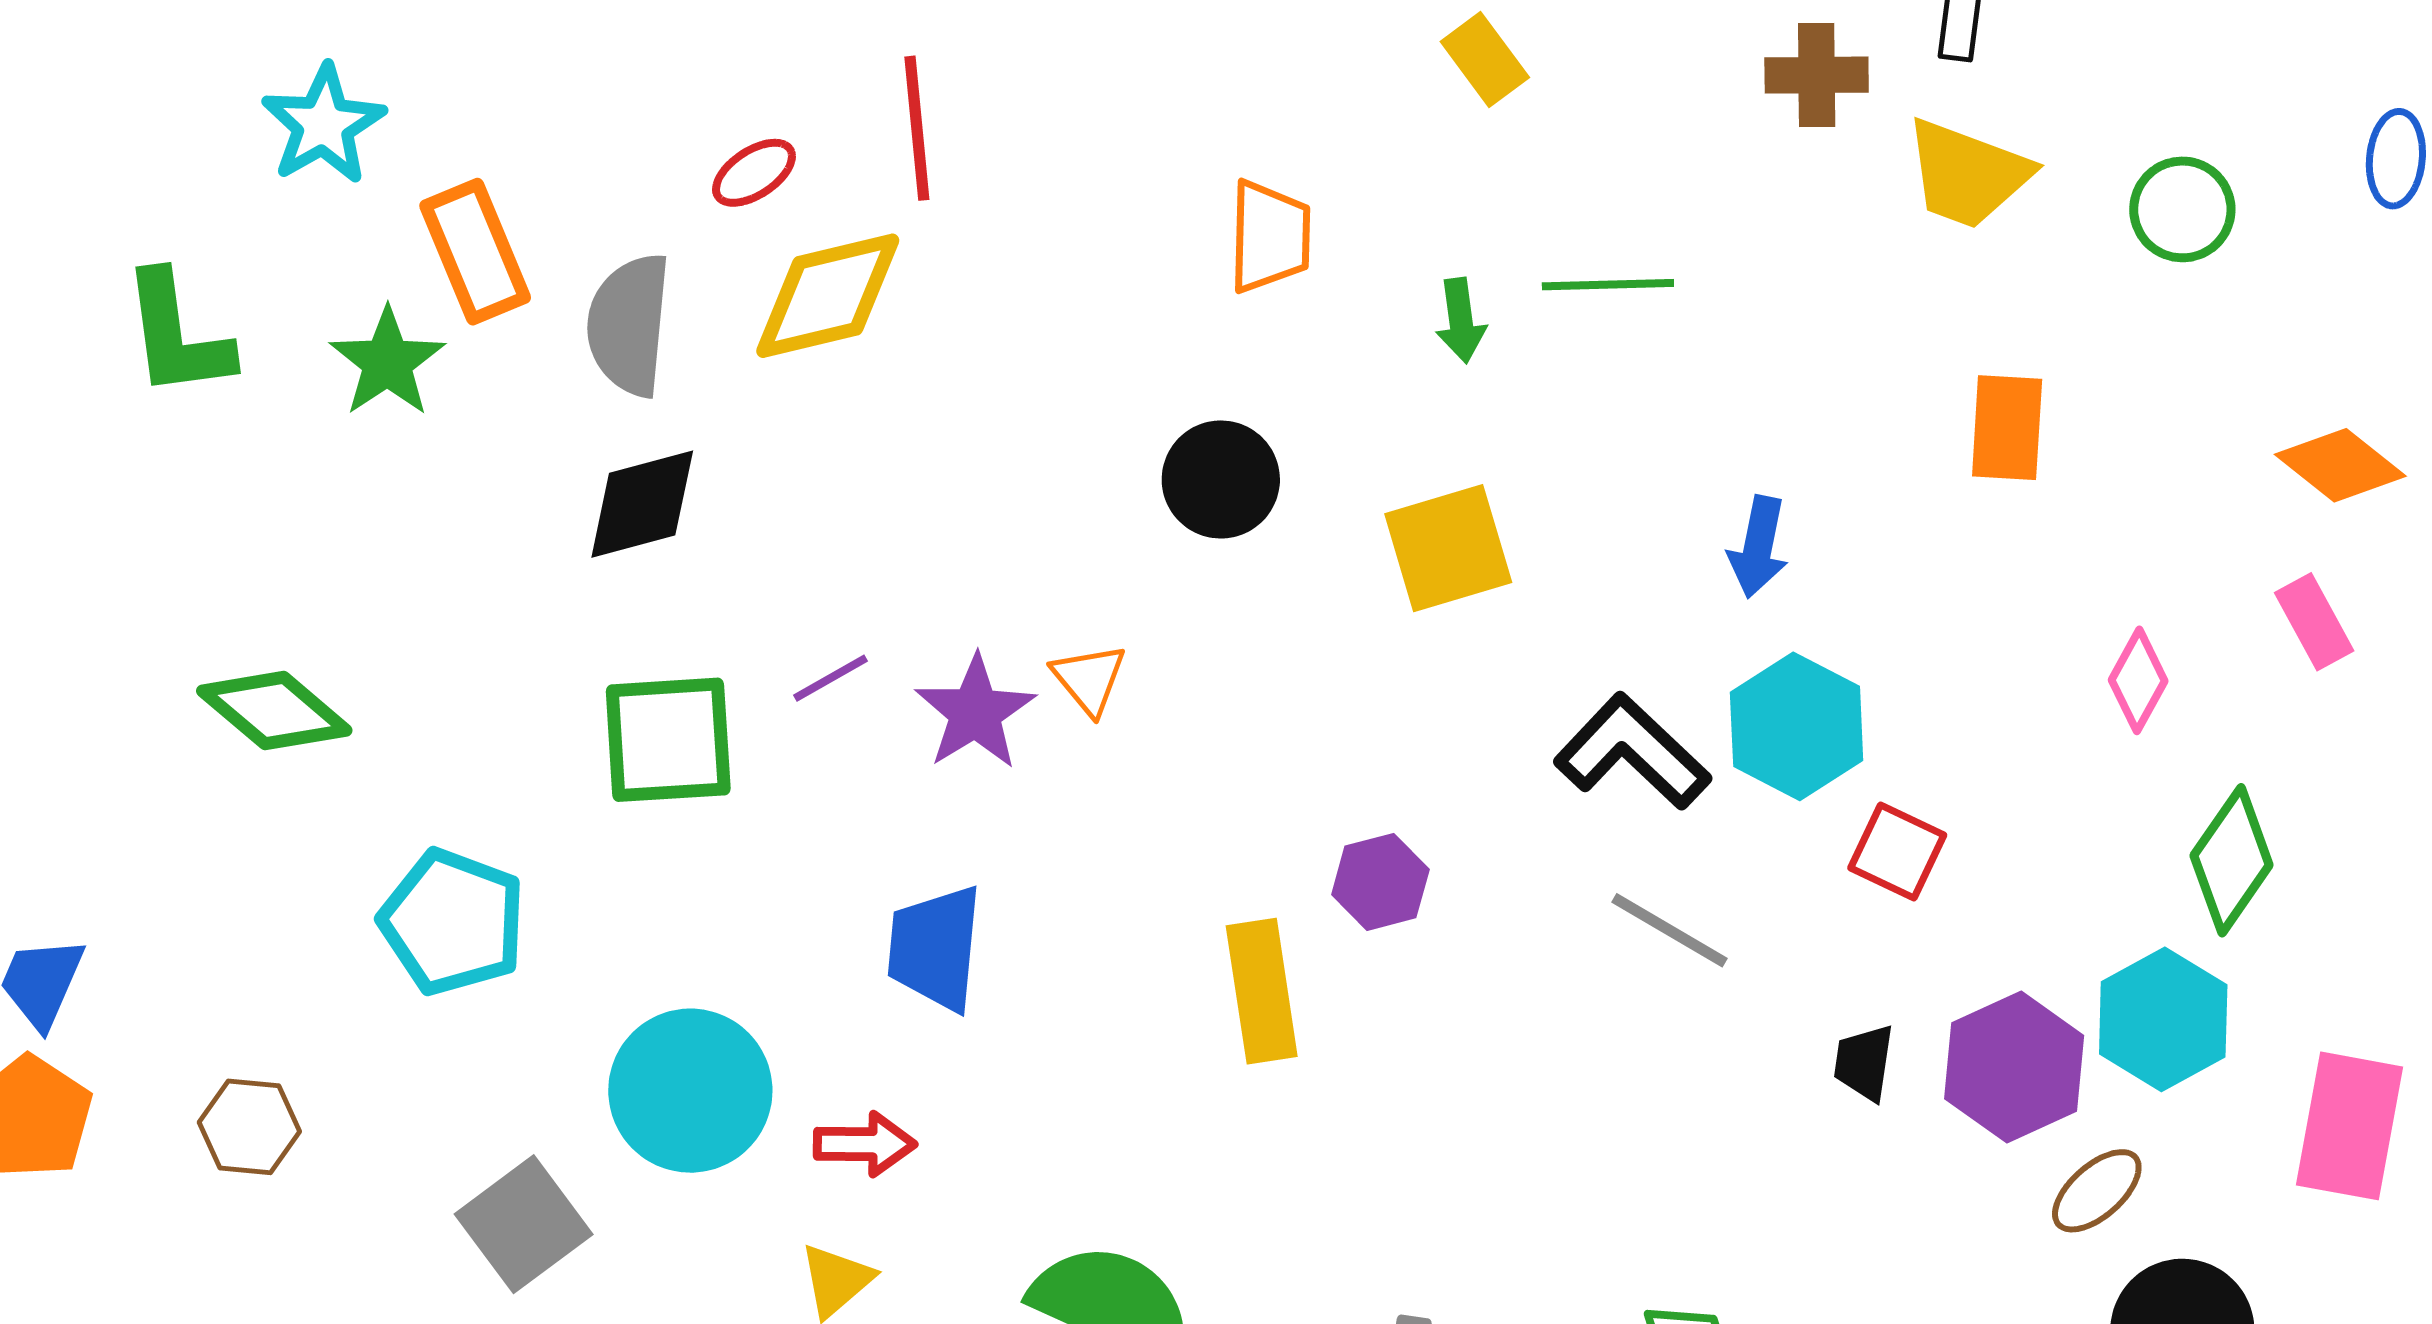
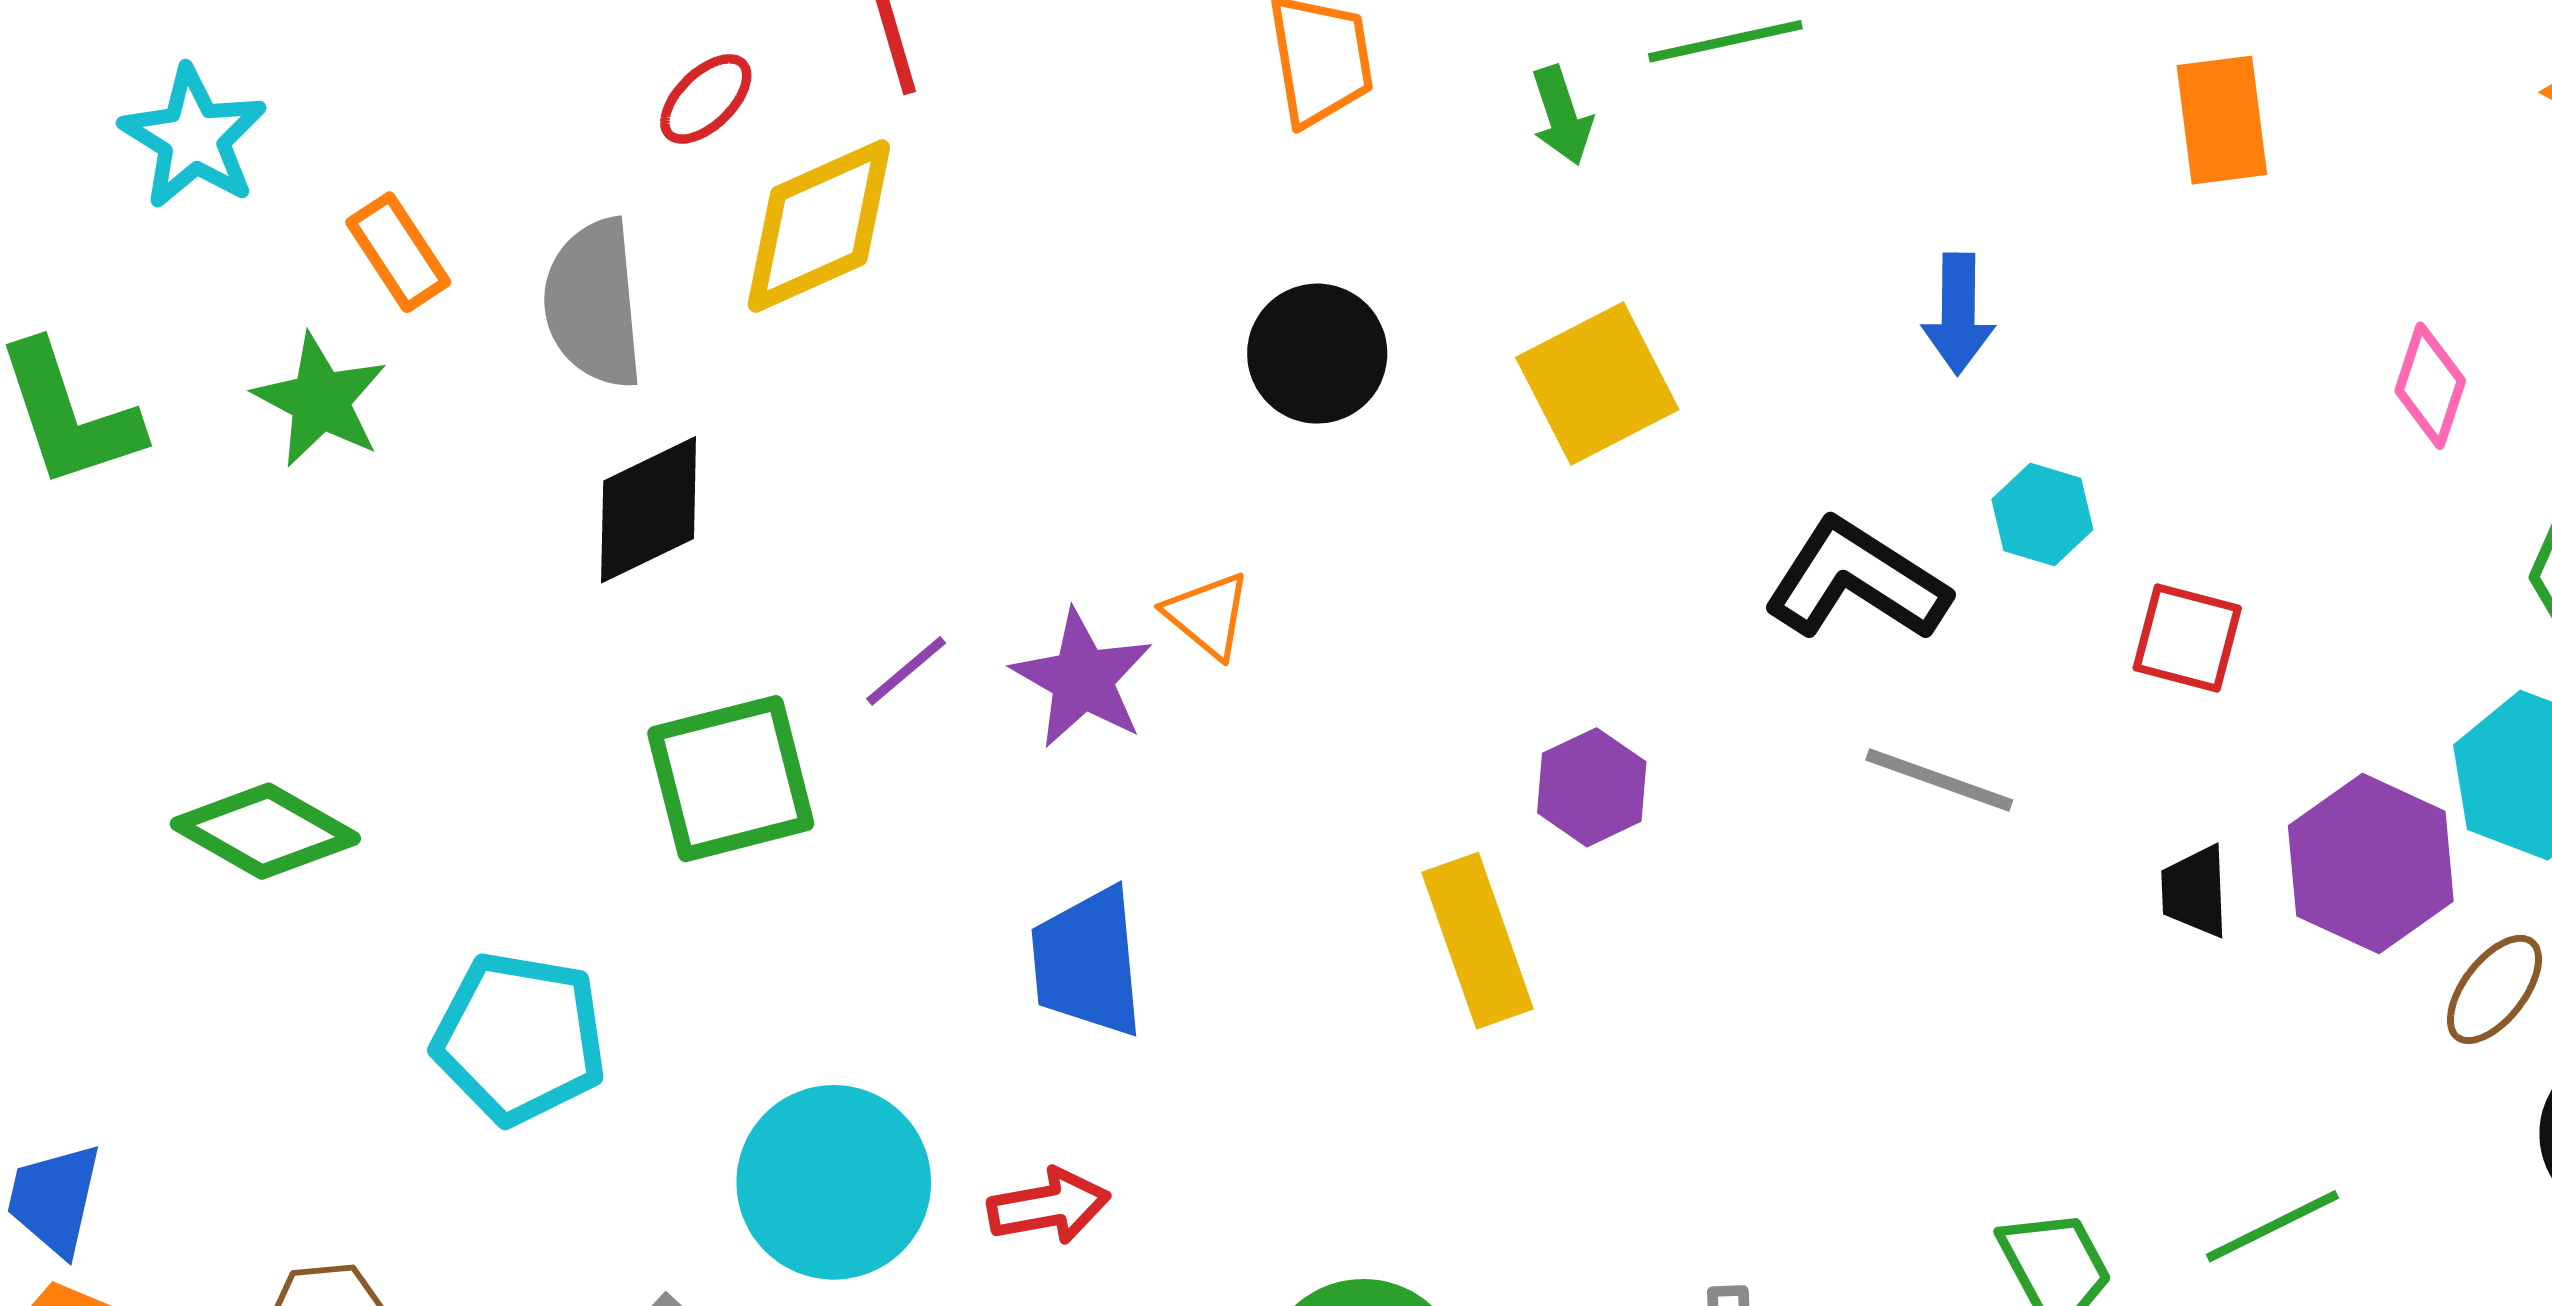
orange rectangle: (475, 252) -> (398, 252), size x0.7
cyan hexagon: (1797, 726) -> (2042, 514), size x0.6

